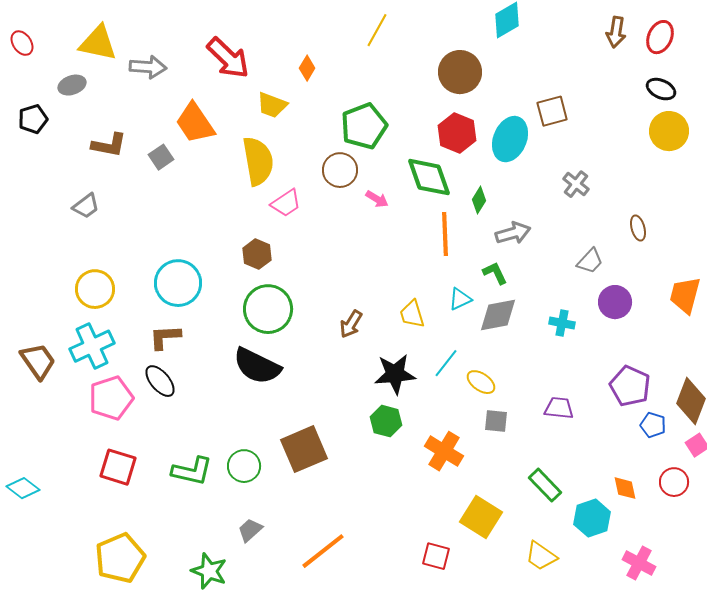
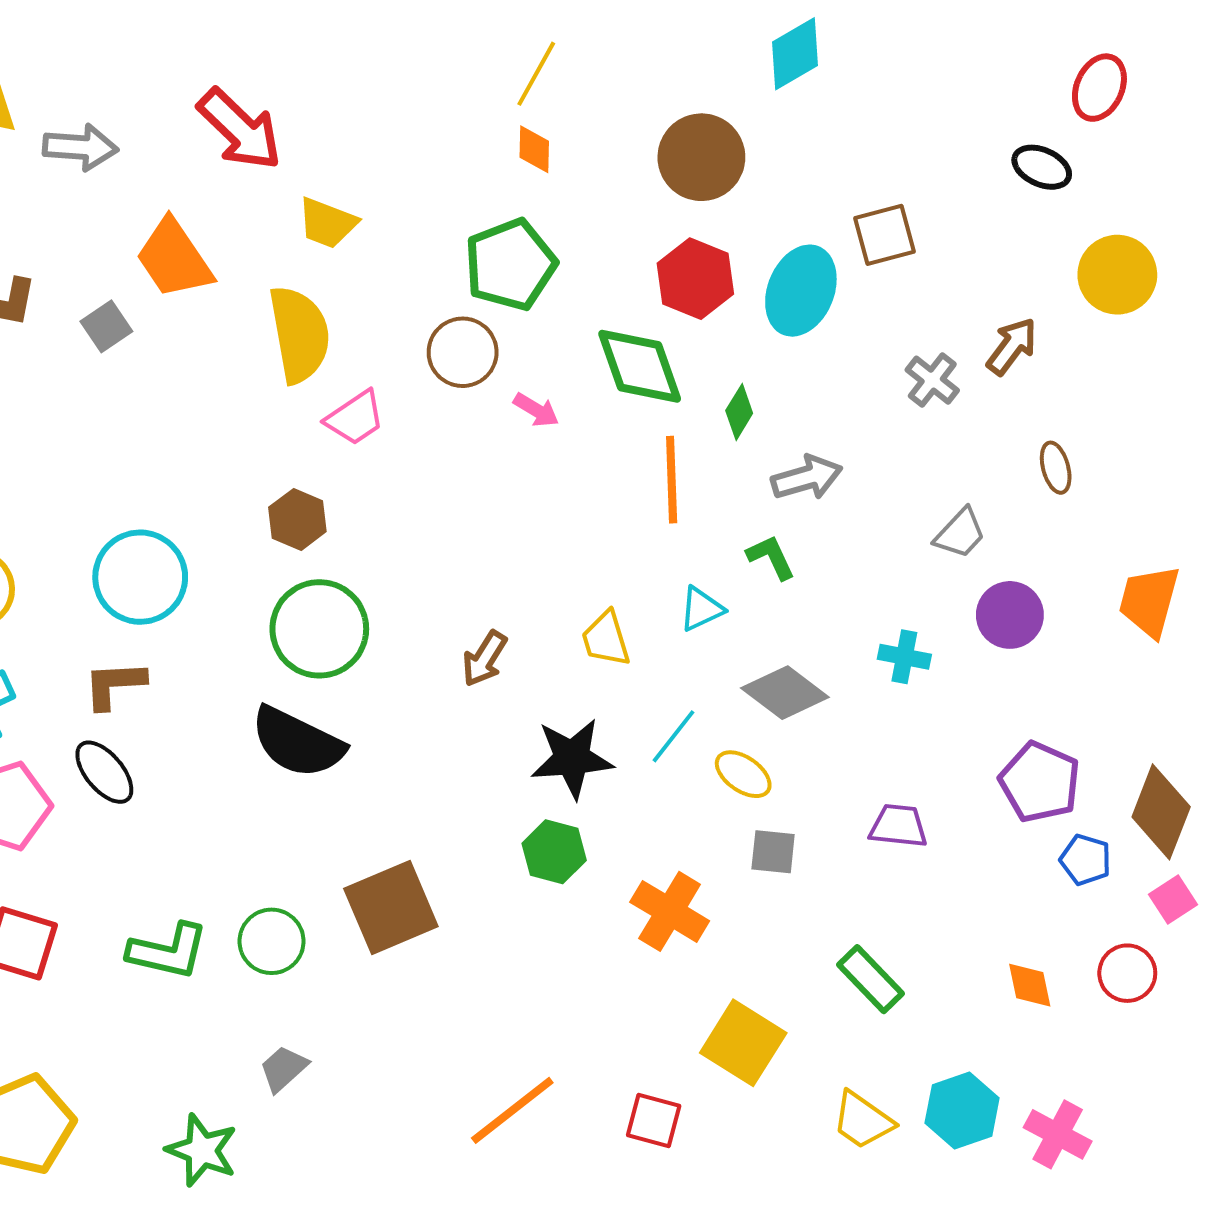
brown arrow: (616, 32) -> (1012, 346), moved, turned -152
orange diamond: (307, 68) -> (534, 149), moved, turned -30
black ellipse: (661, 89) -> (1042, 167), moved
gray diamond: (498, 315) -> (785, 693), moved, turned 48
cyan hexagon: (592, 518) -> (962, 1110), moved
orange line: (323, 551) -> (512, 1110), moved

